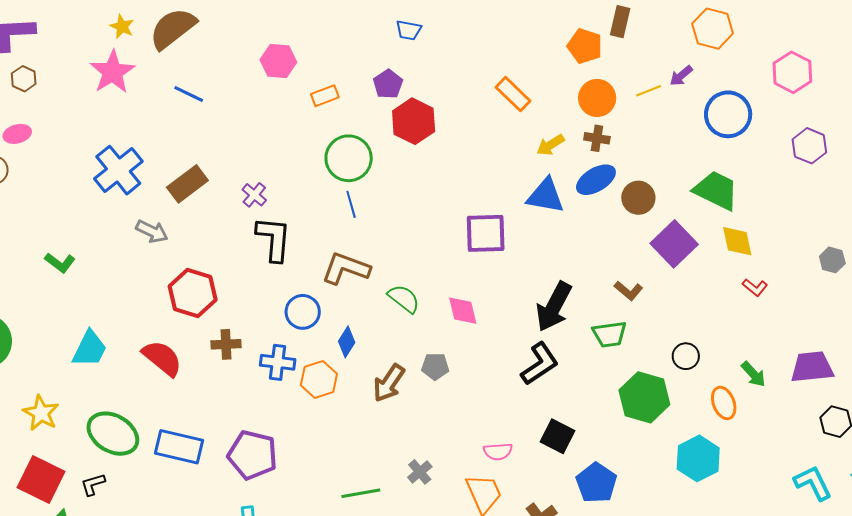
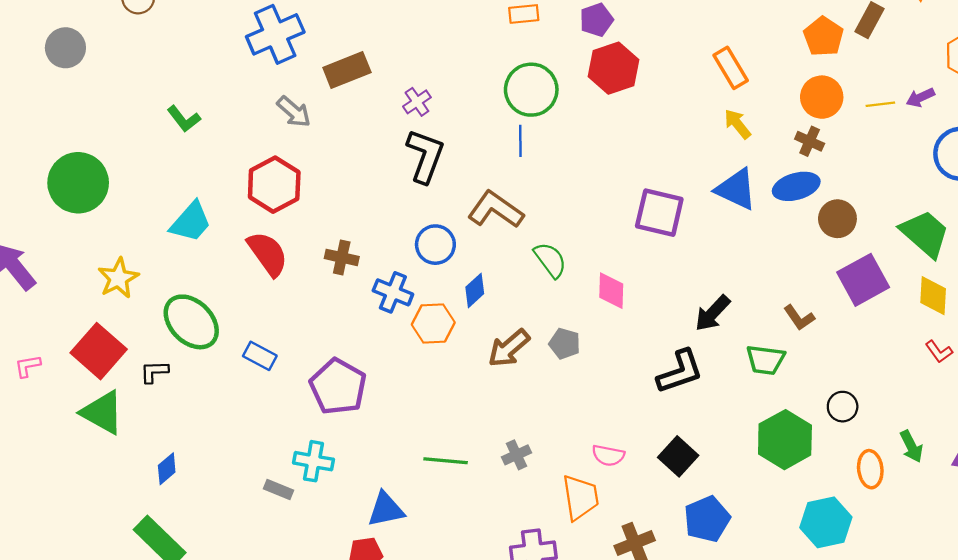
yellow arrow: (550, 145) -> (737, 124), moved, turned 68
red hexagon: (193, 293) -> (274, 185), moved
black arrow: (554, 307) -> (713, 313), size x0.7
blue rectangle: (179, 447) -> (260, 356), size x0.6

